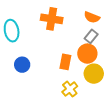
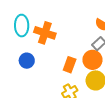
orange cross: (52, 19) -> (45, 33), moved

